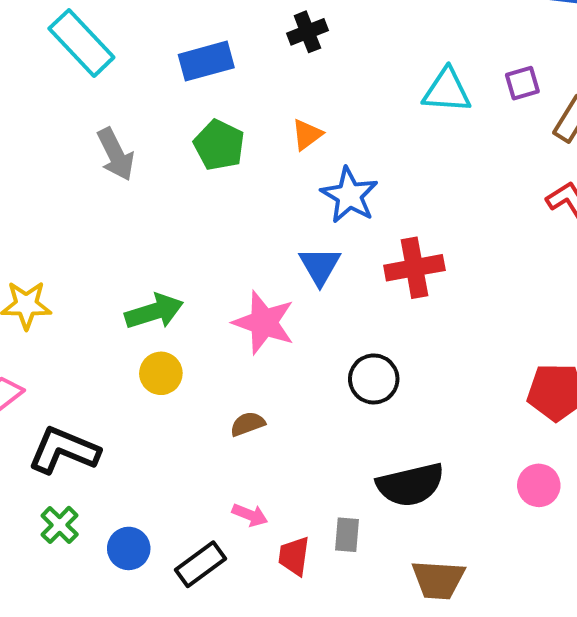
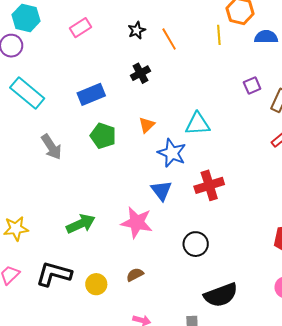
cyan triangle: (447, 91) -> (198, 124), moved
yellow circle: (161, 373) -> (96, 284), moved
black L-shape: (64, 450) -> (54, 274), moved

